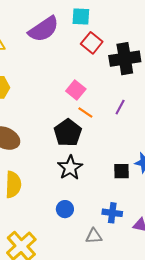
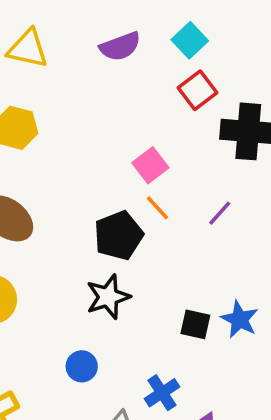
cyan square: (81, 17) -> (190, 40), turned 30
purple semicircle: (44, 29) -> (120, 46), size x0.7
blue cross: (112, 213) -> (162, 393), turned 36

